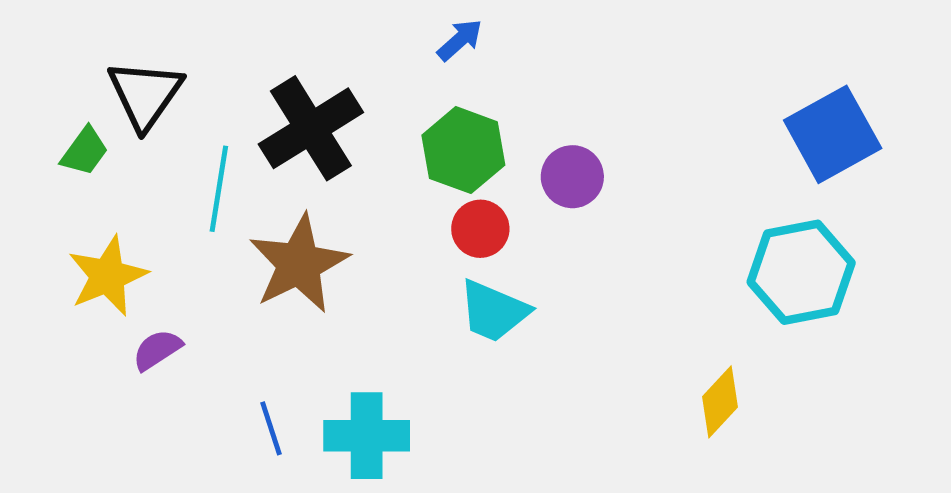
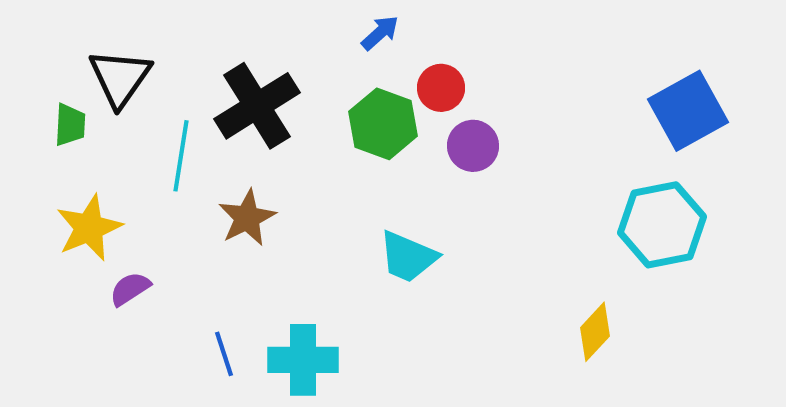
green trapezoid: (85, 151) -> (70, 125), turned -33
red circle: (480, 229) -> (441, 88), moved
brown star: (299, 264) -> (247, 218), size x0.7

